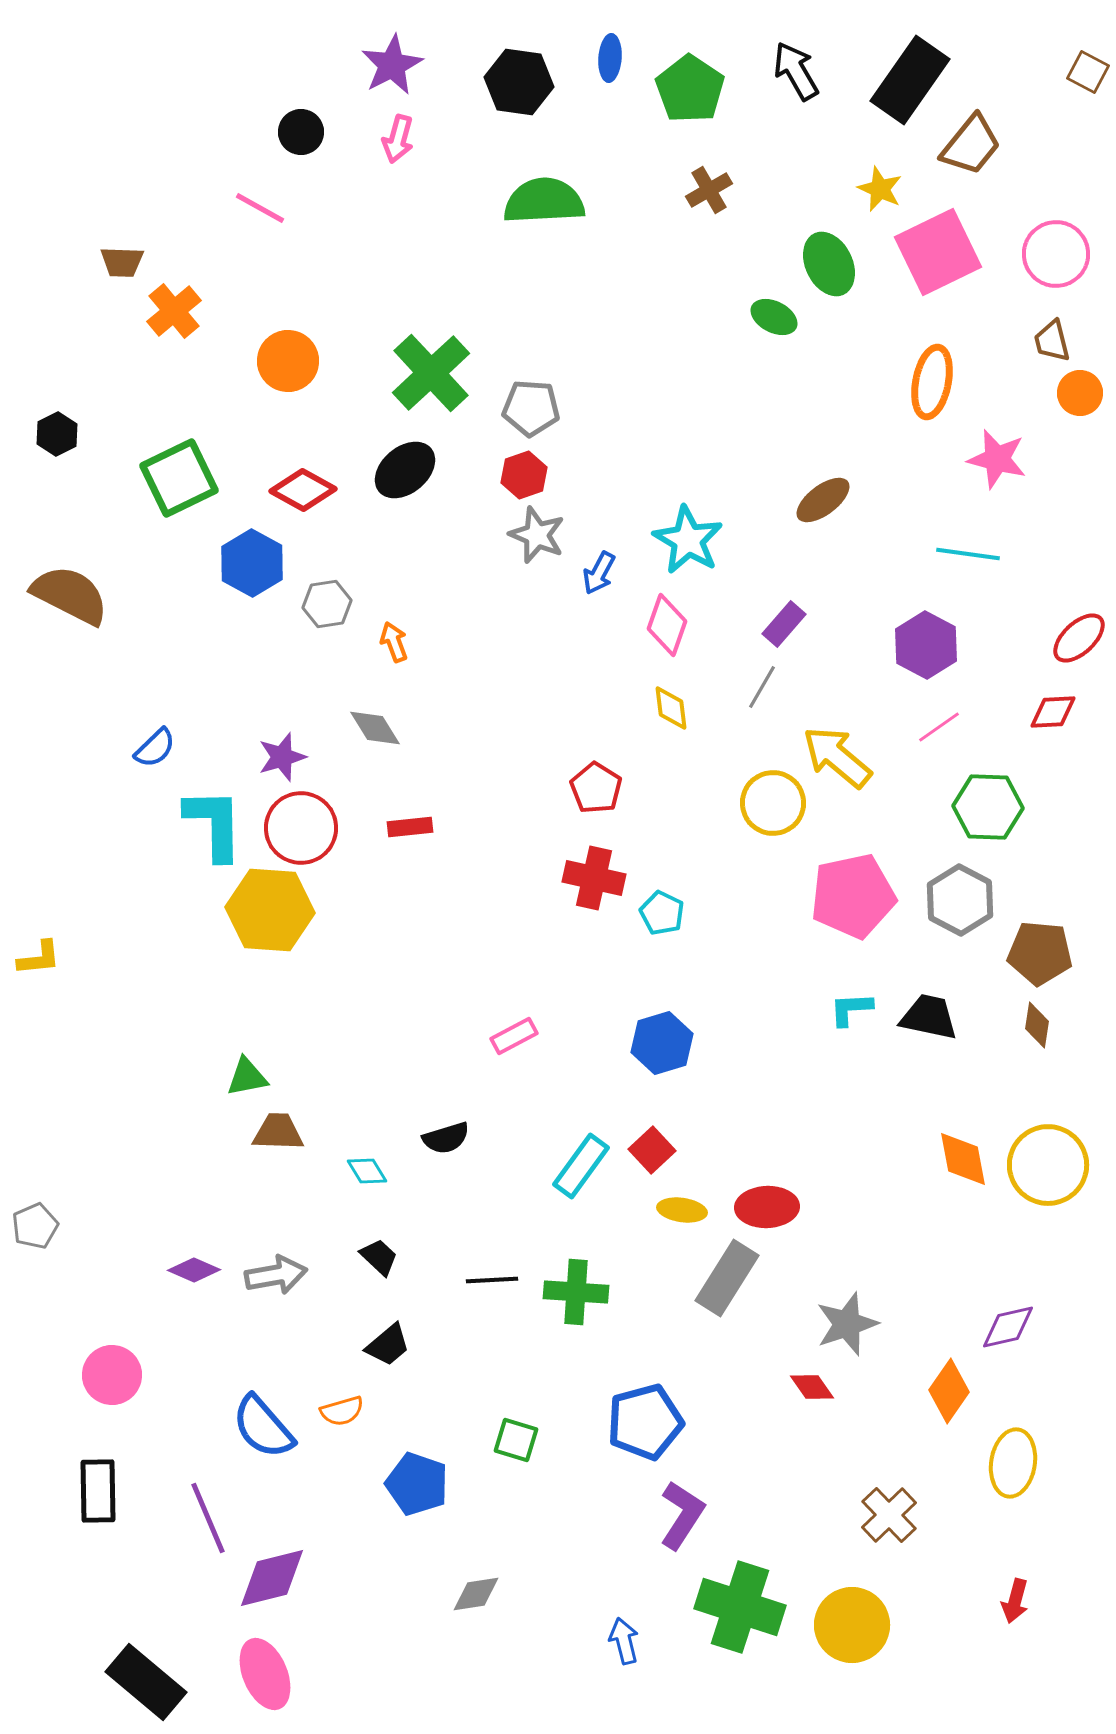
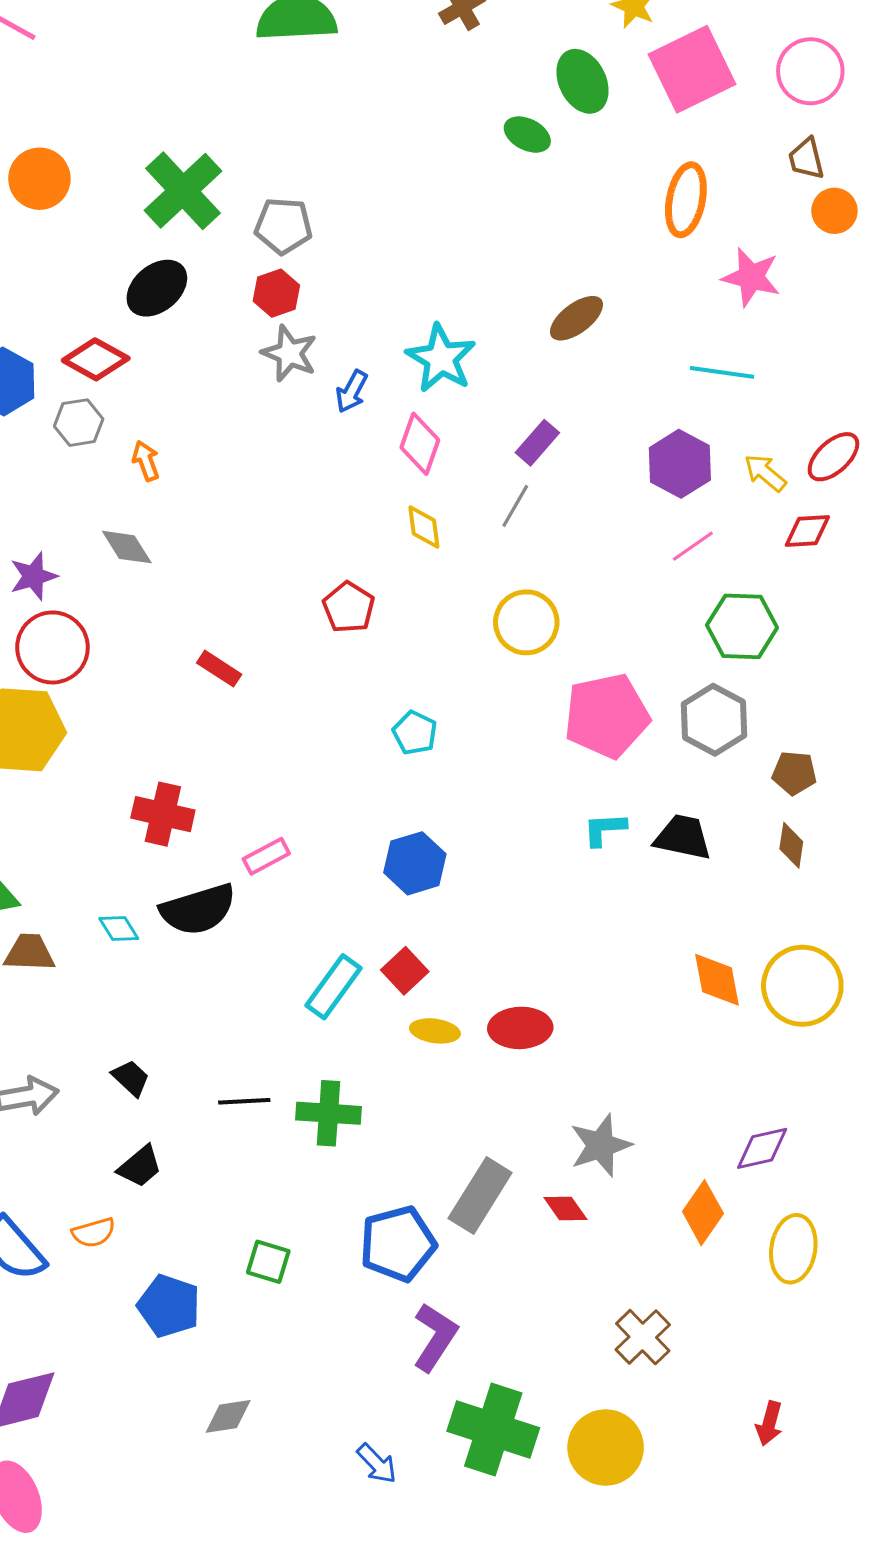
red diamond: (303, 490) -> (96, 359), moved
yellow arrow: (837, 757) -> (765, 473), moved, size x0.6
red rectangle: (410, 827) -> (219, 669), moved, turned 39
red cross: (594, 878) -> (163, 814), moved
brown pentagon: (1040, 953) -> (794, 773), size x0.7
black semicircle: (446, 1138) -> (198, 909), moved, size x1.6
cyan diamond: (367, 1171) -> (119, 929), moved
gray rectangle: (727, 1278) -> (480, 1196), moved
yellow ellipse: (1013, 1463) -> (793, 1249), moved
blue arrow: (624, 1641) -> (377, 1464), turned 150

